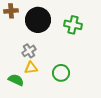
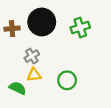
brown cross: (11, 11) -> (12, 29), moved
green cross: (73, 25) -> (80, 27), turned -30

